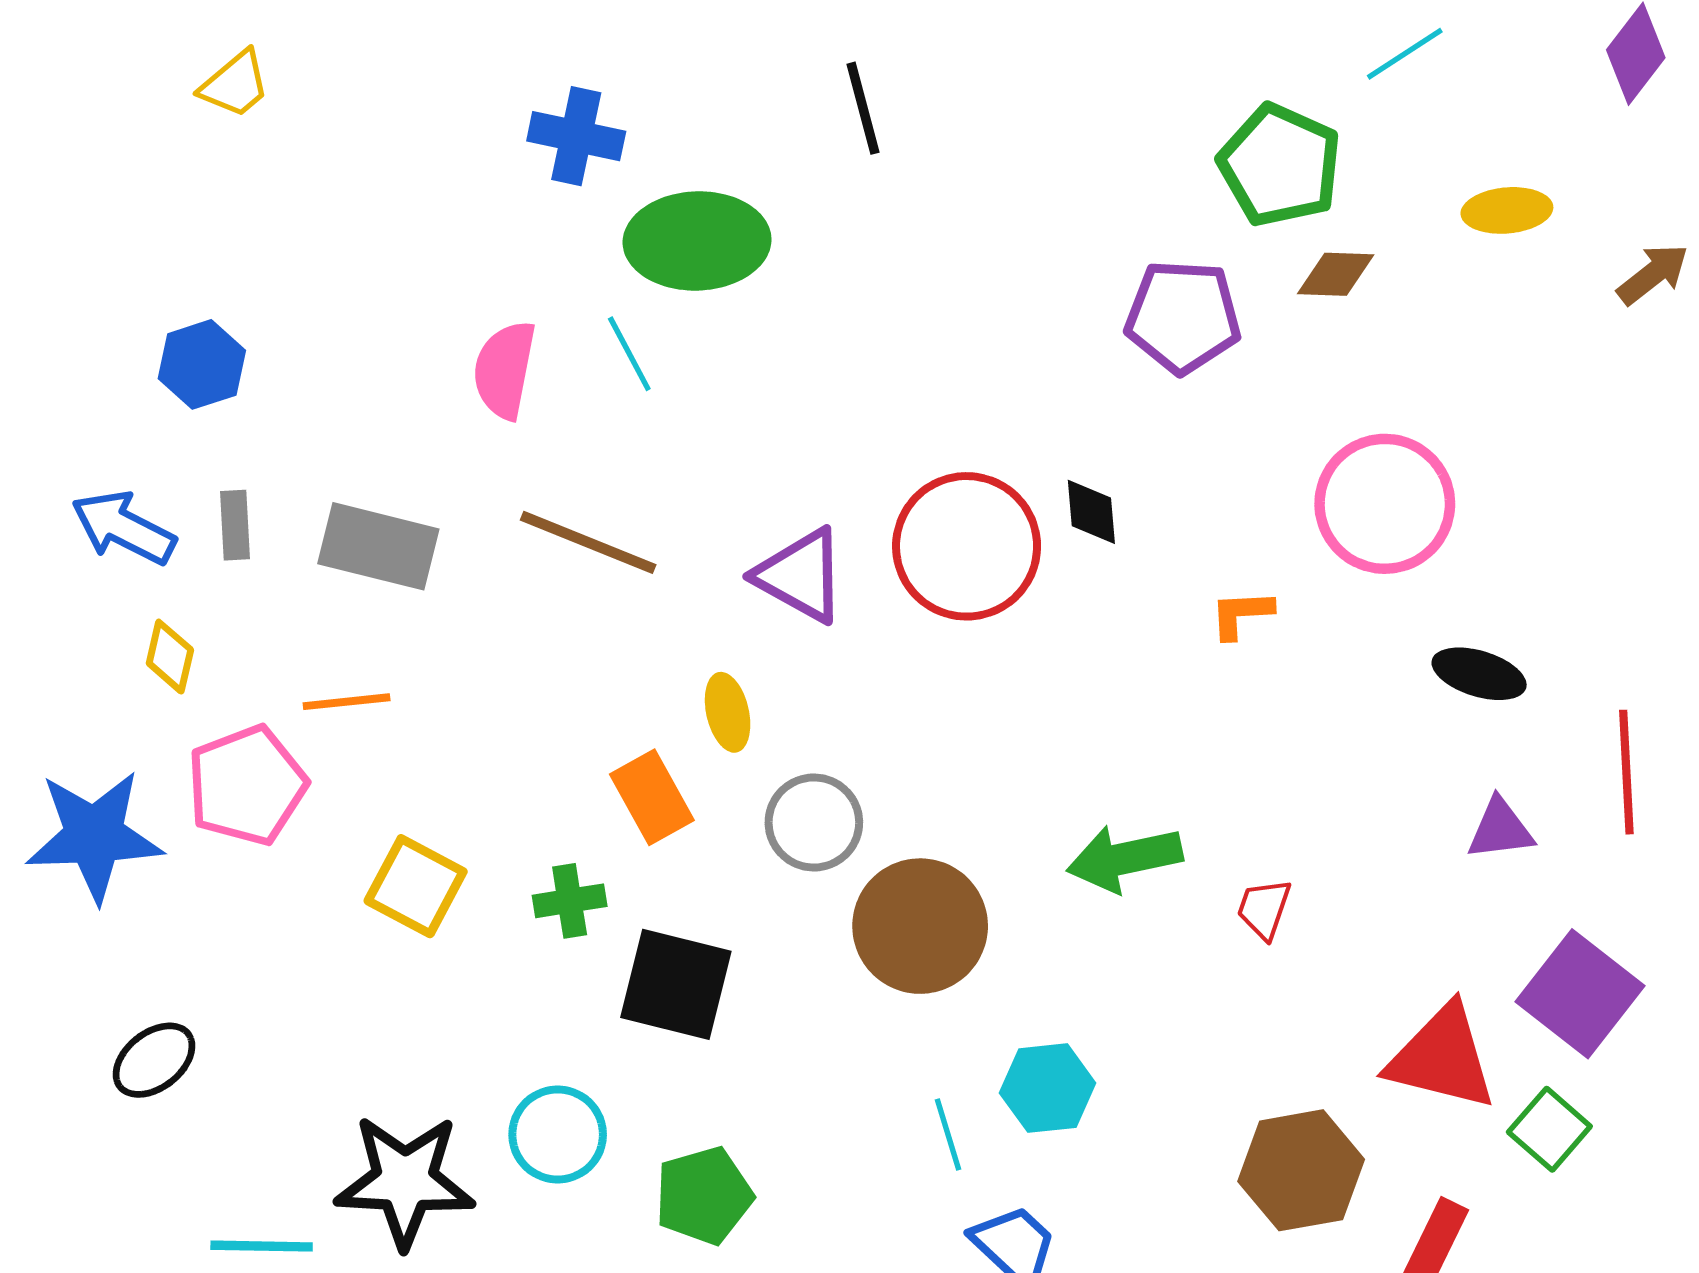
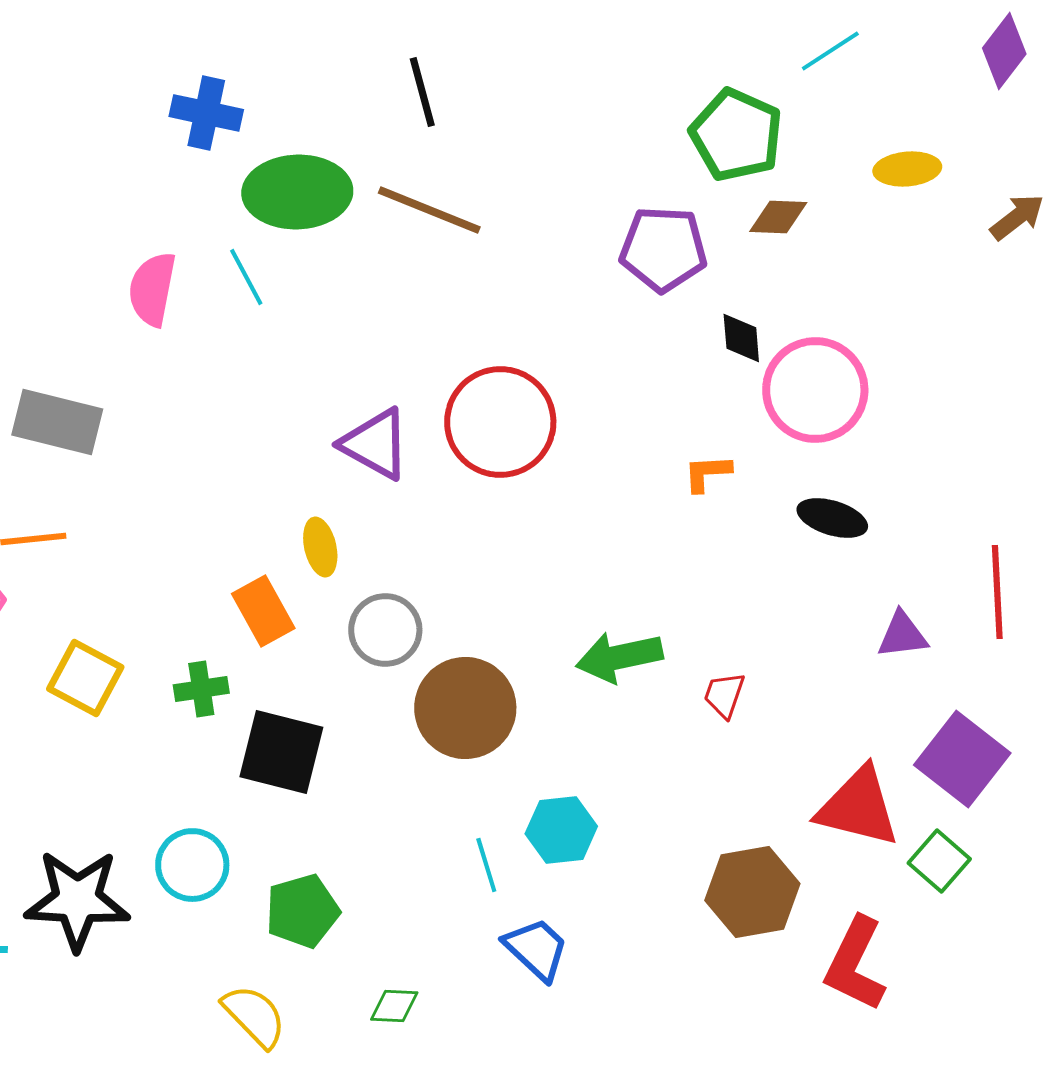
black diamond: (1091, 512) -> (741, 338), moved
brown line: (588, 542) -> (429, 210), moved
black ellipse: (1479, 674) -> (832, 518), moved

